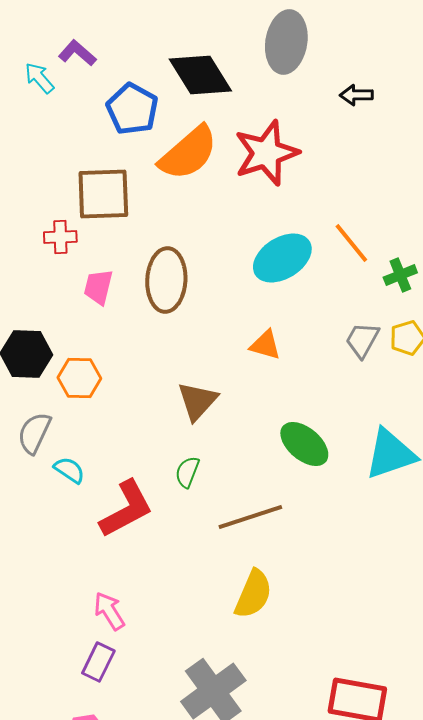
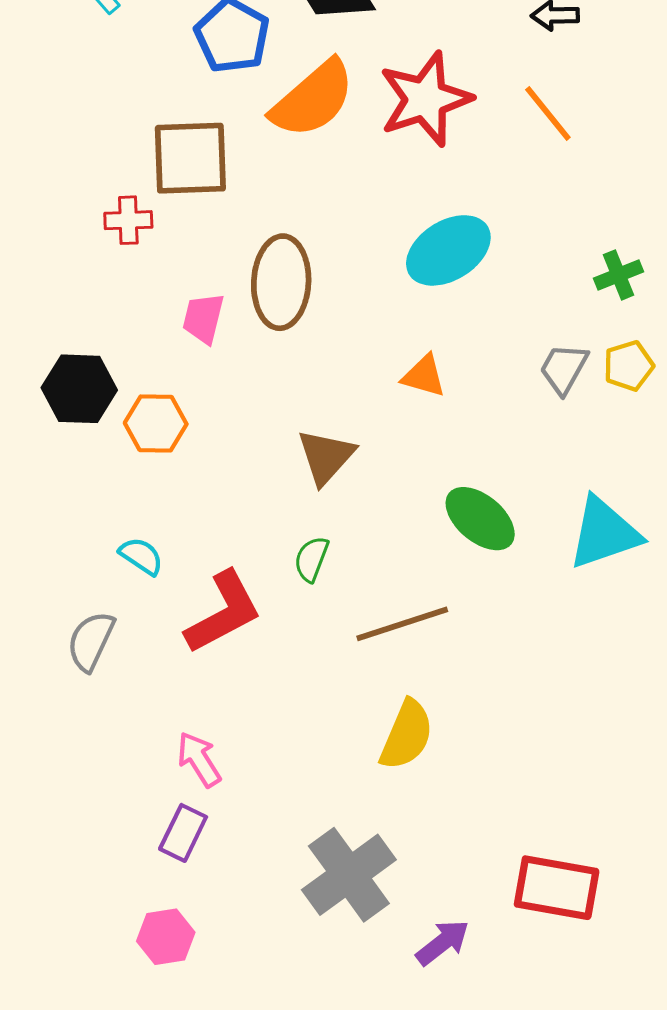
orange line: (351, 243) -> (548, 113), moved
pink trapezoid: (98, 287) -> (203, 318), moved
gray semicircle: (34, 433) -> (91, 641), moved

